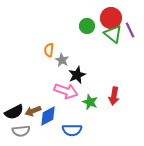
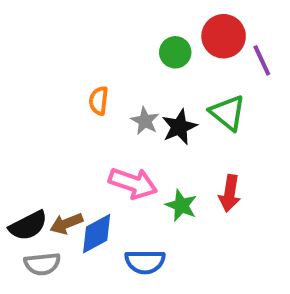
green triangle: (113, 34) -> (228, 113), moved
gray star: (62, 60) -> (145, 121), moved
black star: (77, 75) -> (179, 127), moved

